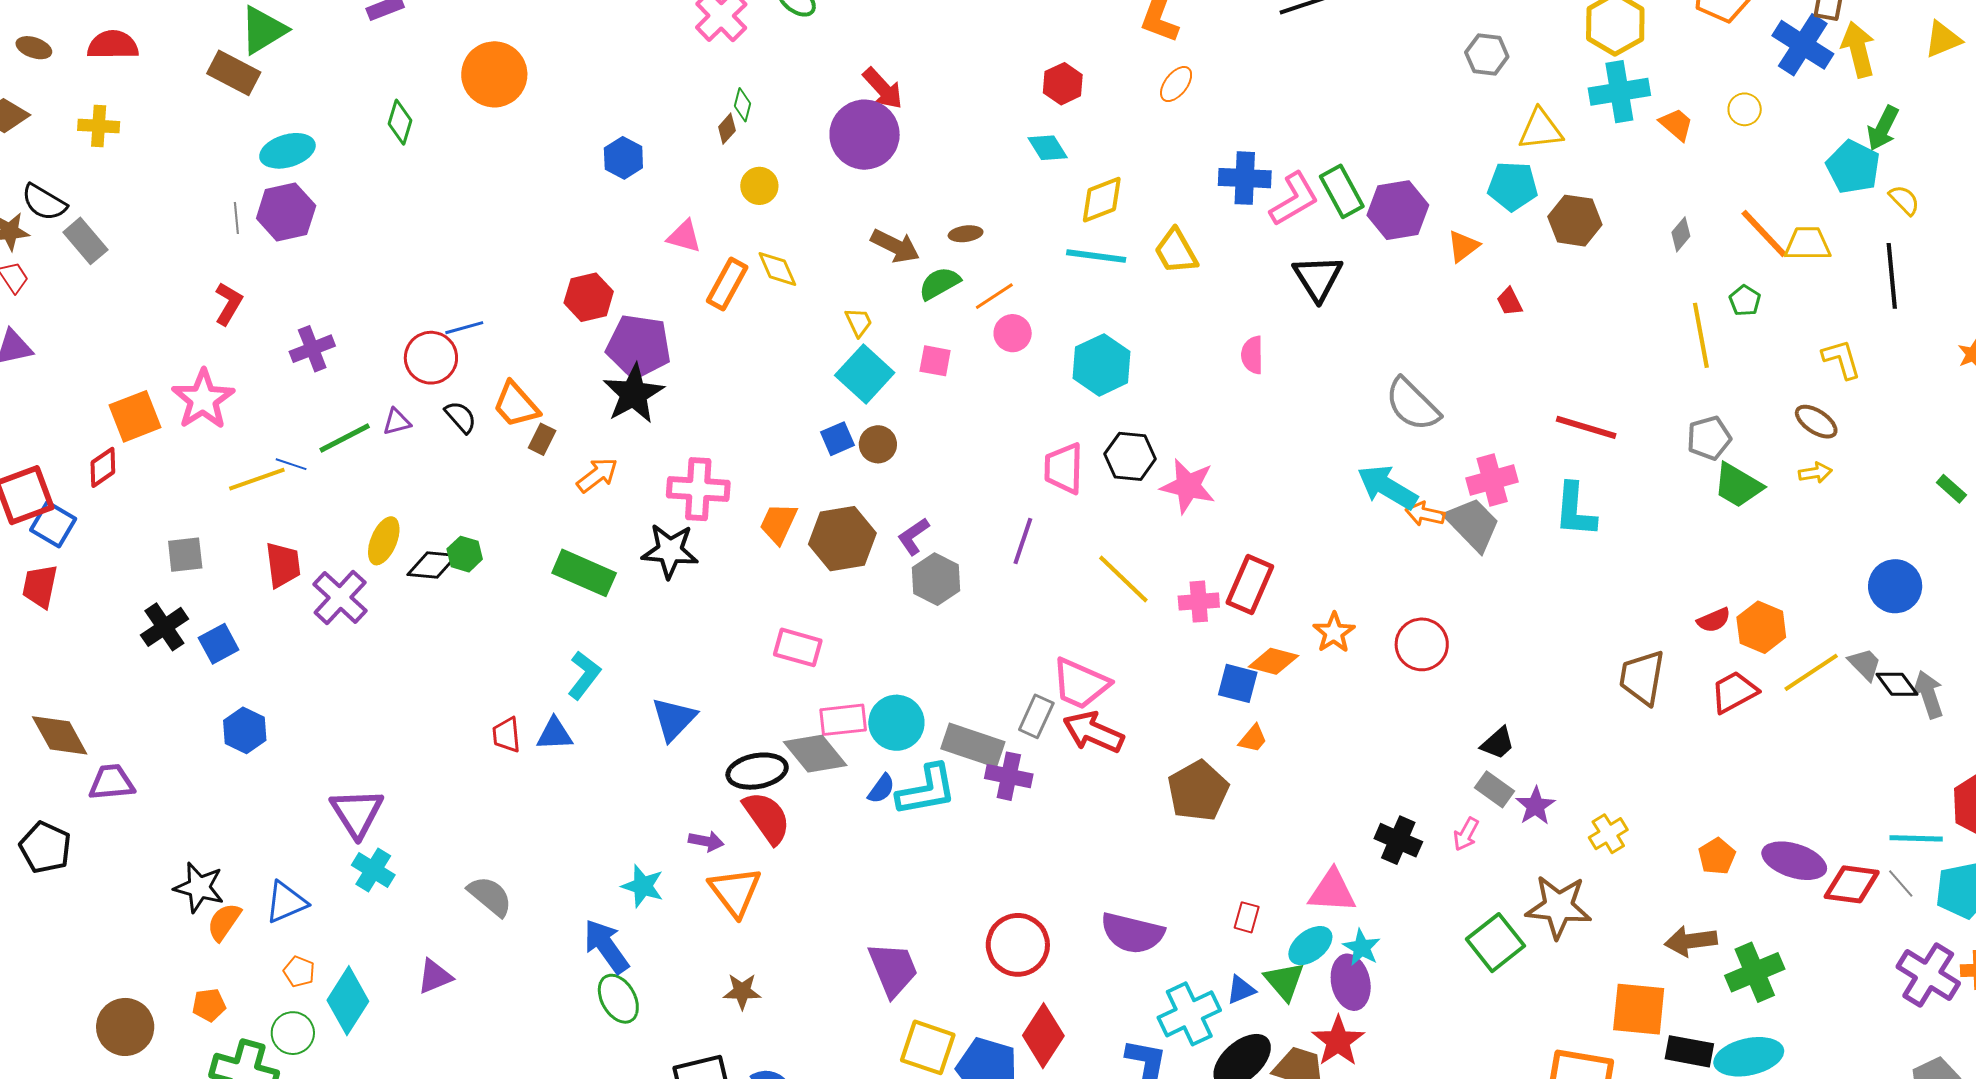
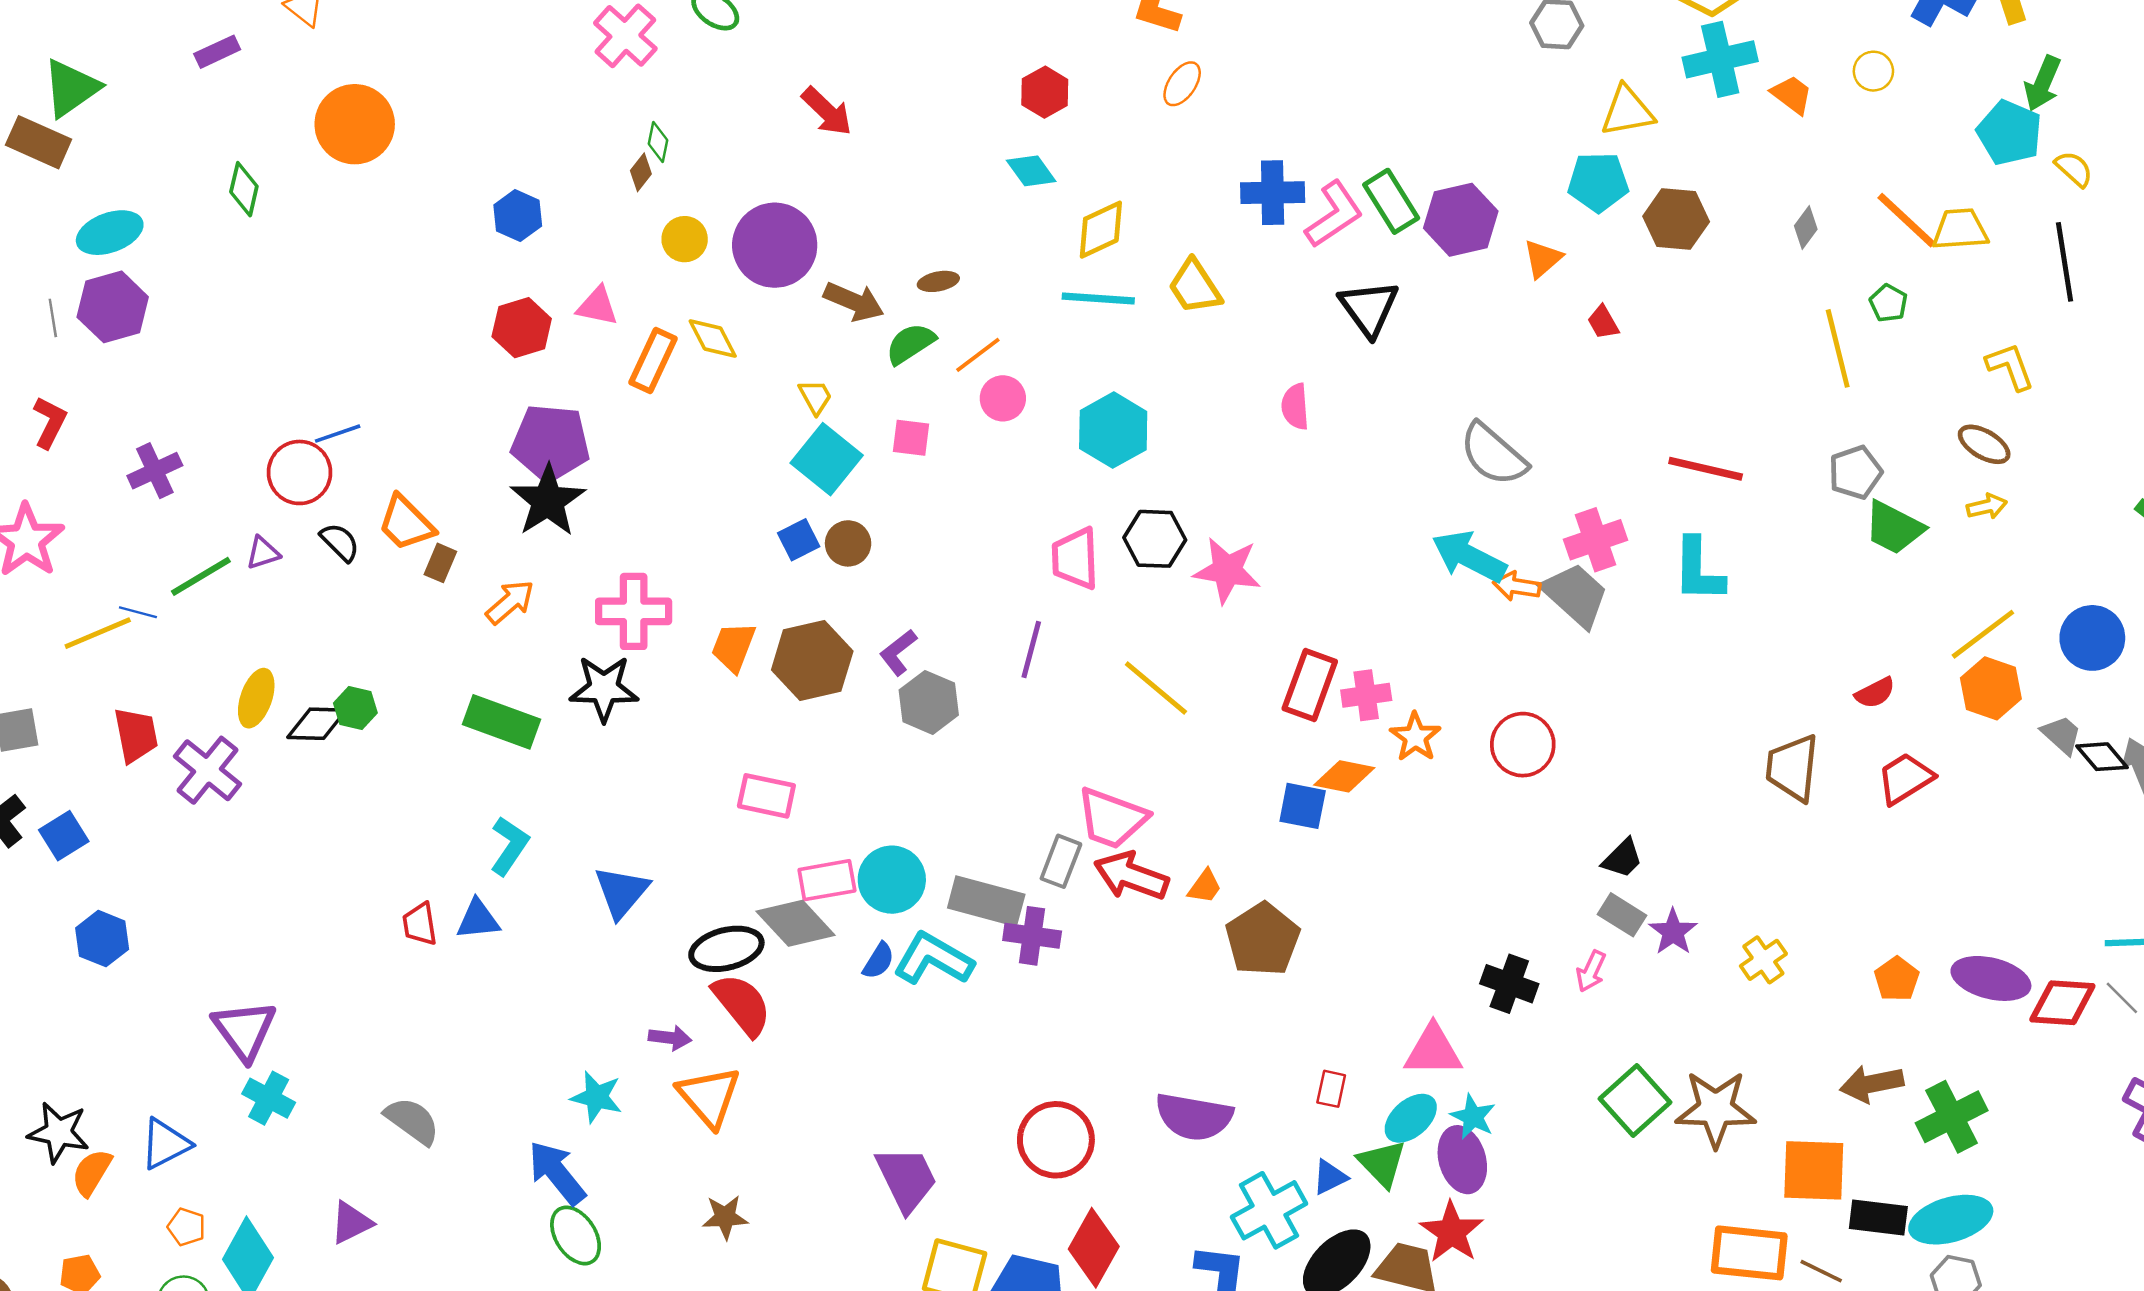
purple circle: (865, 135) -> (775, 245), moved
red hexagon: (589, 297) -> (522, 328), moved
pink cross: (1199, 602) -> (1366, 695), moved
orange hexagon: (1761, 627) -> (1991, 688), moved
yellow line: (1811, 672) -> (1983, 634), moved
orange trapezoid: (1253, 739) -> (1205, 886), moved
cyan L-shape: (926, 790) -> (933, 959), turned -136
brown star: (1559, 907) -> (1716, 1109), moved

